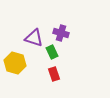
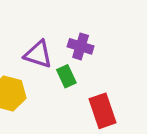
red rectangle: (54, 74) -> (103, 111), moved, size x1.5

